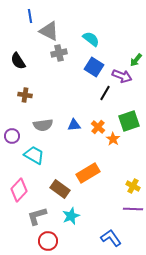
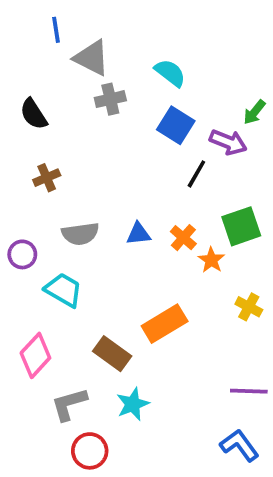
brown cross: (25, 95) -> (47, 178), turned -32
yellow cross: (133, 186) -> (249, 307), moved
blue L-shape: (111, 238) -> (239, 445), moved

